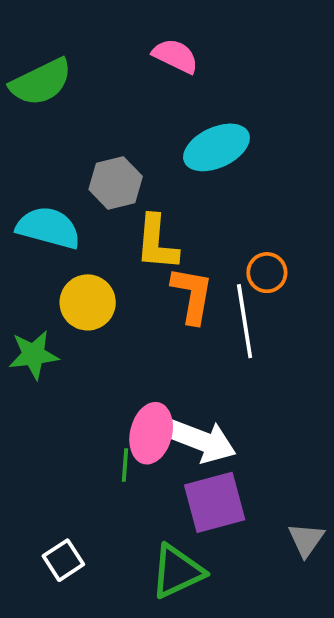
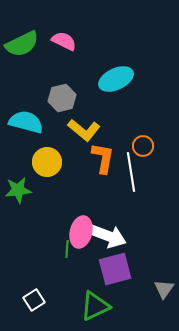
pink semicircle: (175, 56) -> (64, 41), moved
yellow L-shape: (157, 243) -> (84, 130), turned -56

